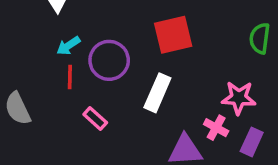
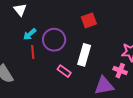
red square: (173, 35) -> (89, 20), size x0.7
pink rectangle: (95, 119) -> (64, 71), moved

